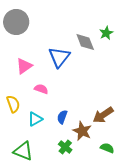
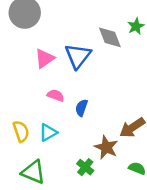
pink triangle: (24, 66) -> (44, 58), moved
yellow semicircle: (13, 104) -> (21, 131), moved
blue semicircle: (62, 117) -> (82, 108), moved

